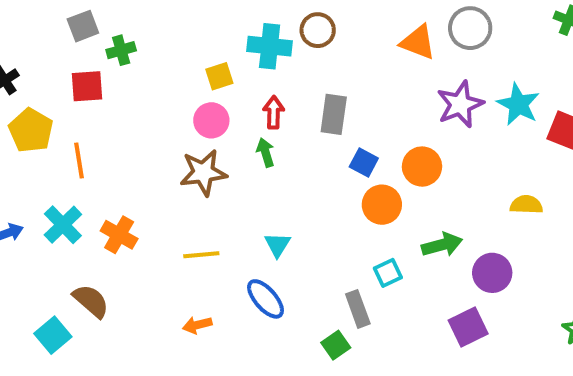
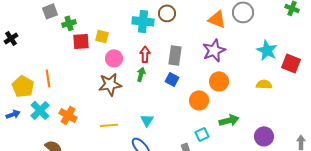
yellow square: (219, 76) -> (102, 36), moved, turned 32
red square: (87, 86) -> (81, 41), moved
purple star: (460, 104) -> (214, 50), moved
yellow pentagon: (31, 130) -> (23, 86), moved
green arrow: (266, 152) -> (141, 74), turned 32
blue square: (364, 163) -> (172, 79), moved
yellow semicircle: (526, 205) -> (264, 84), moved
purple circle: (492, 273) -> (264, 136), moved

